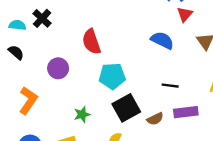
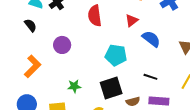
red triangle: (185, 14) -> (132, 20), moved
red semicircle: (91, 42) -> (95, 16), moved
cyan pentagon: (112, 76) -> (116, 55), moved

